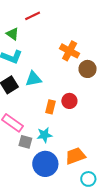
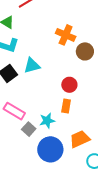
orange rectangle: (50, 107) -> (66, 106), moved
gray square: (25, 142) -> (29, 129), turned 32

